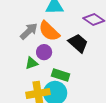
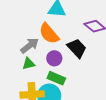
gray arrow: (29, 31) -> (30, 46), moved
purple circle: (44, 52) -> (54, 58), moved

